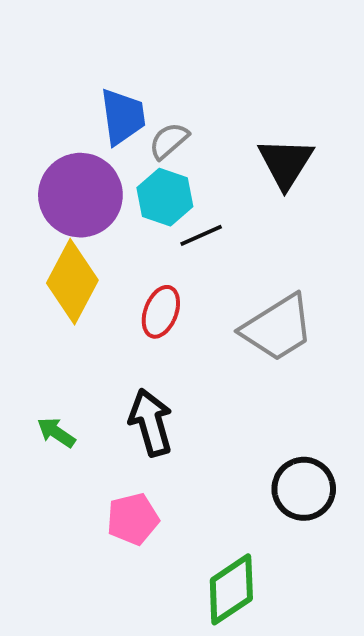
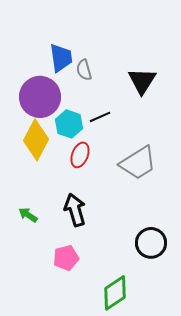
gray semicircle: (169, 141) -> (84, 70), turned -65
cyan hexagon: (165, 197) -> (69, 124), moved

